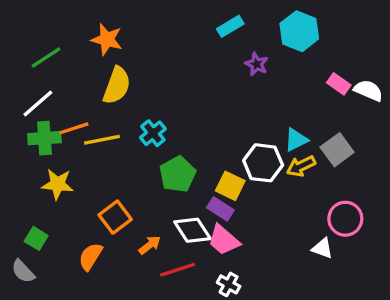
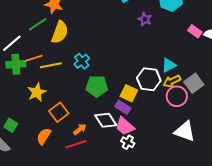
green line: (46, 58) -> (38, 24), moved
gray square: (337, 150) -> (194, 83), moved
green pentagon: (178, 174) -> (97, 86), turned 30
yellow star: (58, 184) -> (37, 92), moved, turned -30
pink circle: (345, 219) -> (177, 96), moved
white triangle: (322, 248) -> (185, 131), size x1.6
red line: (178, 270) -> (76, 144), moved
white cross: (229, 284) -> (128, 142), moved

